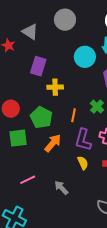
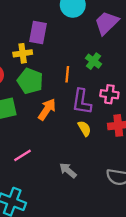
purple rectangle: (38, 66) -> (38, 33), moved
yellow cross: (55, 87) -> (23, 53), moved
gray arrow: (61, 188) -> (68, 170), moved

